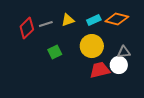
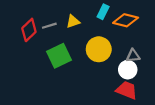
cyan rectangle: (94, 20) -> (103, 12), moved, turned -40
green square: (55, 52) -> (59, 56), size x1.6
red trapezoid: (100, 70) -> (127, 90), moved, turned 35

